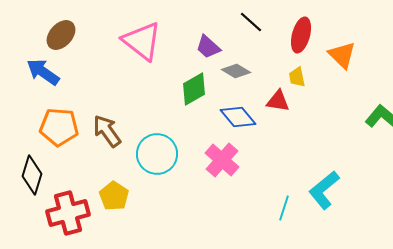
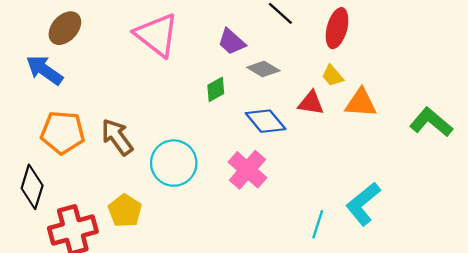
orange triangle: (342, 55) -> (361, 103), moved, turned -40
yellow trapezoid: (297, 77) -> (332, 76), turned -30
green diamond: (194, 89) -> (216, 89), size x0.7

